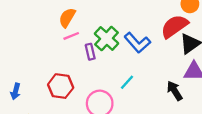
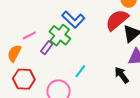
orange semicircle: (67, 18) -> (14, 53), moved
blue L-shape: (137, 43) -> (73, 20), moved
purple rectangle: (90, 52) -> (47, 48), turned 56

